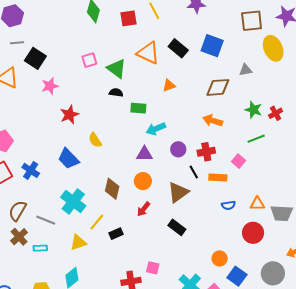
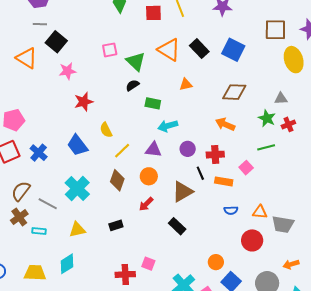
gray triangle: (246, 70) -> (281, 99), moved
black semicircle: (116, 93) -> (132, 85), turned -48
yellow line: (97, 222) -> (122, 151), moved

